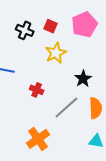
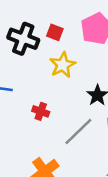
black cross: (25, 30) -> (23, 39), size x1.4

